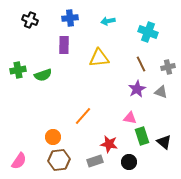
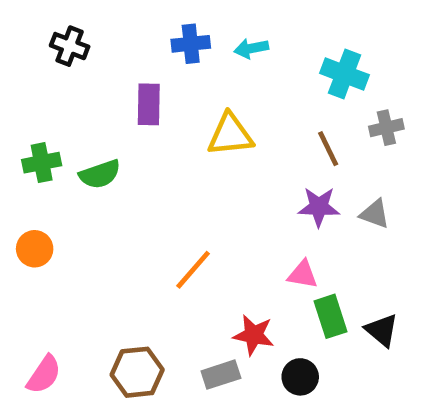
blue cross: (70, 18) -> (191, 44), moved
gray cross: (168, 67) -> (386, 128), moved
purple star: (137, 89) -> (319, 207), turned 30
orange circle: (53, 137) -> (35, 249), moved

